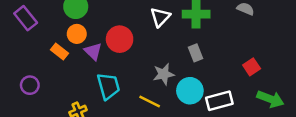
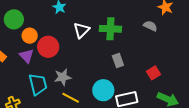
orange circle: (77, 34) -> (30, 36), moved
gray rectangle: (196, 53) -> (118, 61), moved
gray star: (164, 74) -> (63, 77), moved

